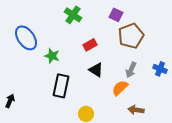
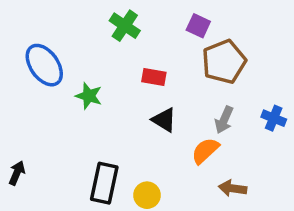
red rectangle: (90, 45) -> (154, 77), turned 40
black rectangle: (61, 86) -> (104, 183), moved

